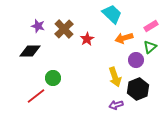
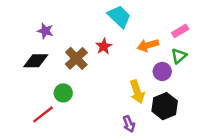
cyan trapezoid: (112, 14) -> (119, 17), moved
brown cross: (64, 29) -> (76, 58), moved
purple arrow: (116, 105) -> (129, 124), moved, turned -96

